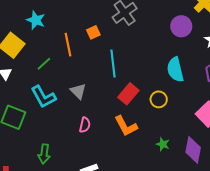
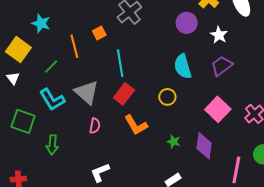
gray triangle: (78, 91) -> (87, 92), size x1.5
red rectangle: (128, 94) -> (124, 94), moved
green arrow: (44, 154) -> (52, 145), moved

